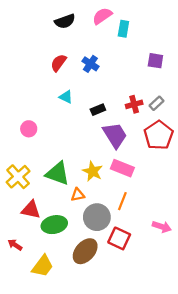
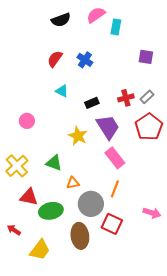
pink rectangle: (122, 168) -> (115, 158), turned 30
yellow star: (93, 171) -> (78, 136), moved
green triangle: (57, 173) -> (54, 163), size x0.7
brown ellipse: (85, 251) -> (80, 236), turned -50

